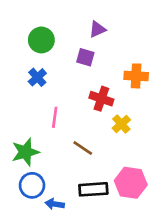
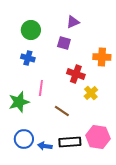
blue cross: (37, 77) -> (28, 58), turned -32
green star: (25, 152) -> (19, 102), moved
blue arrow: (55, 204) -> (45, 146), moved

